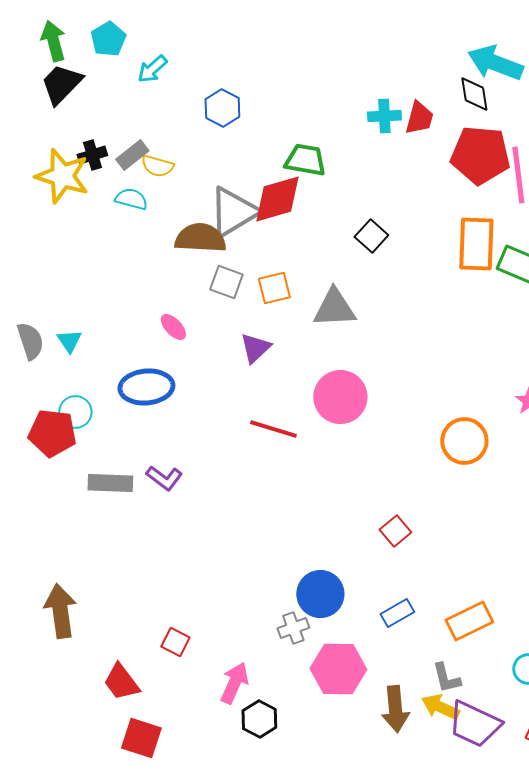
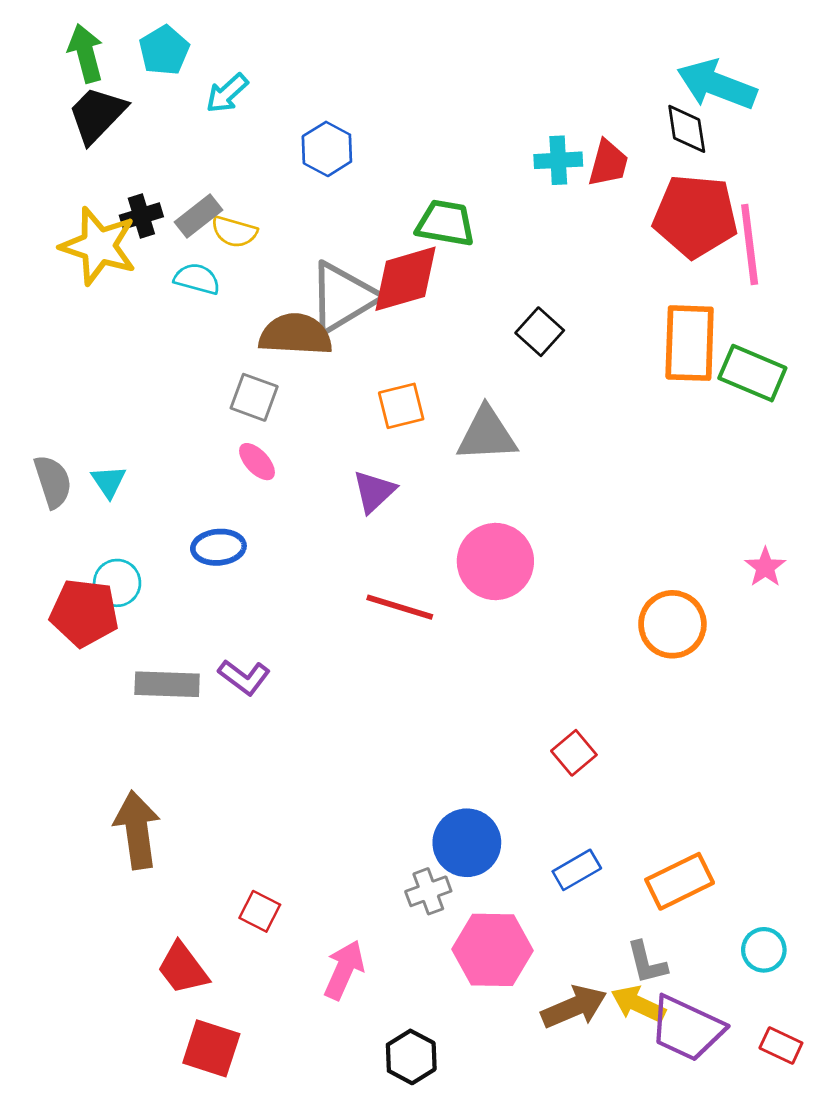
gray square: (226, 282) -> (254, 397), moved
blue ellipse: (146, 387) -> (218, 547), size x0.7
brown arrow: (60, 611) -> (137, 830), moved
brown arrow: (395, 709) -> (574, 1007), turned -108
black hexagon: (259, 719) -> (411, 1057), moved

